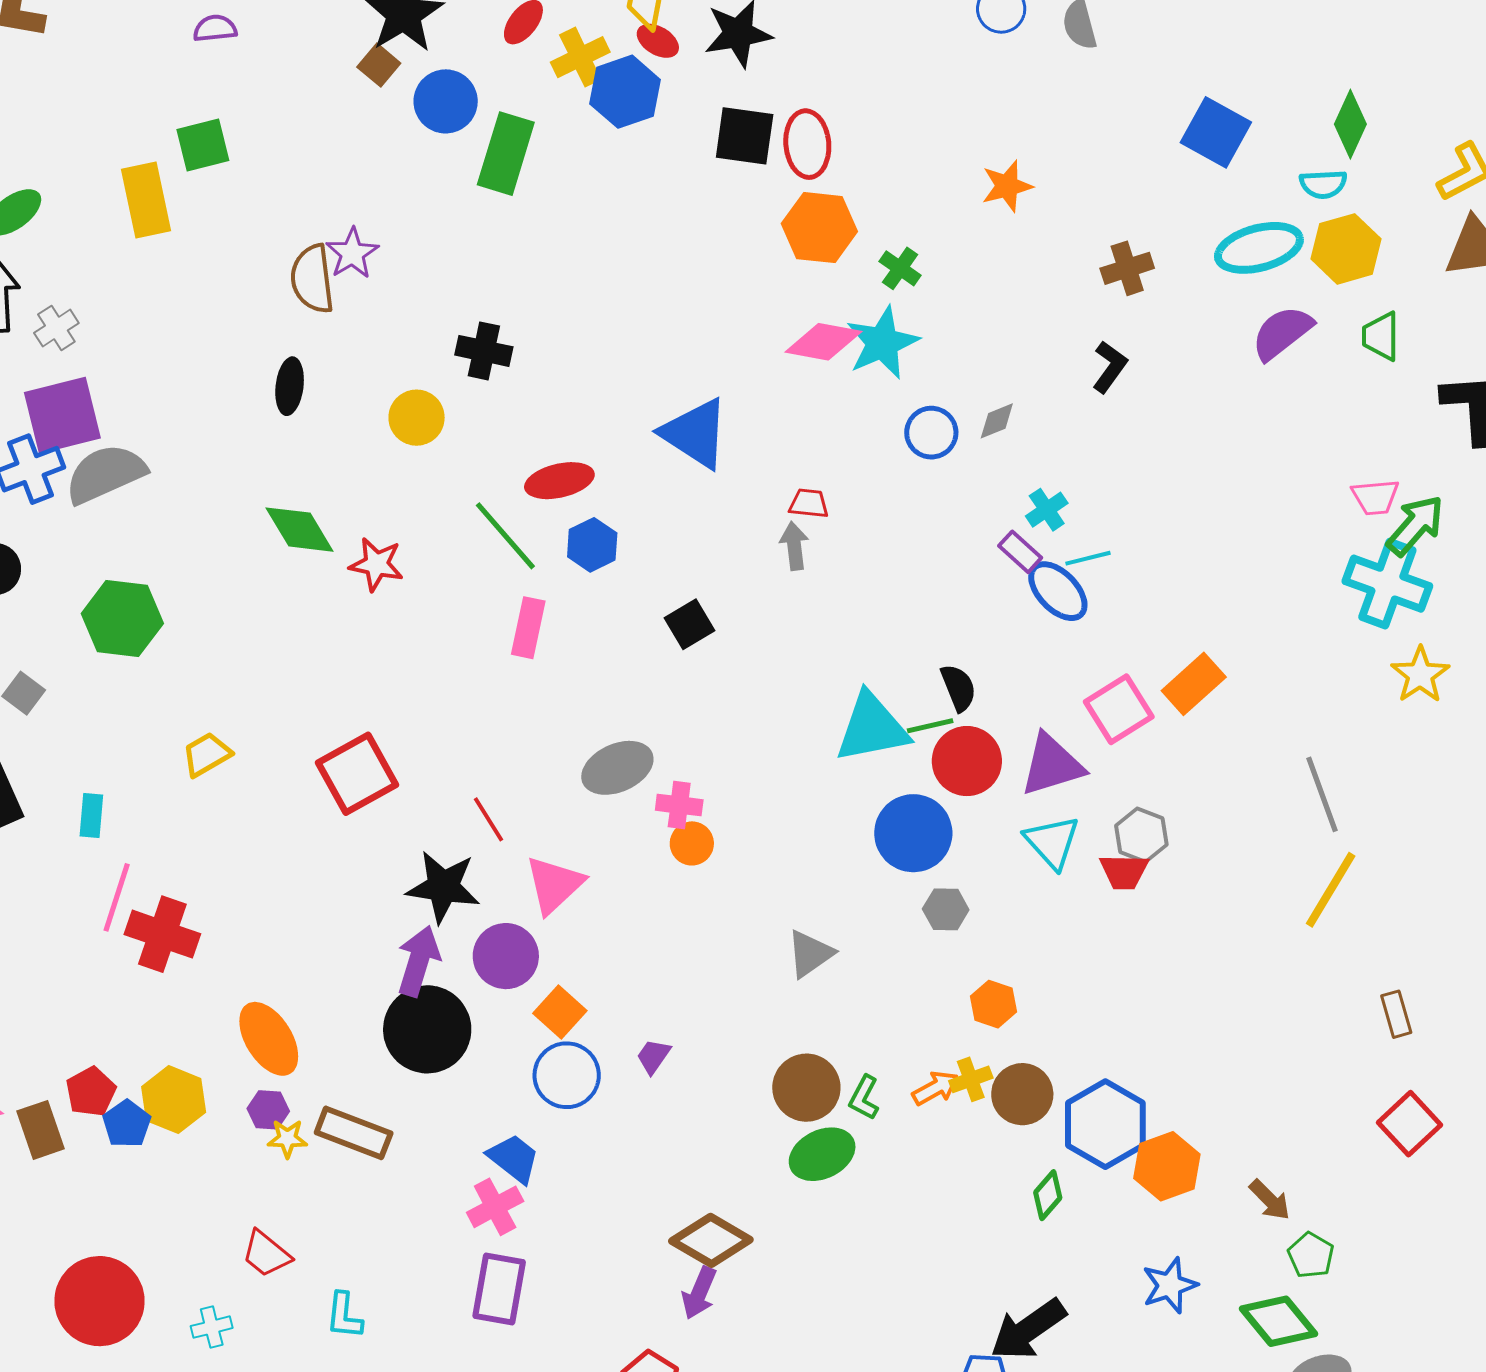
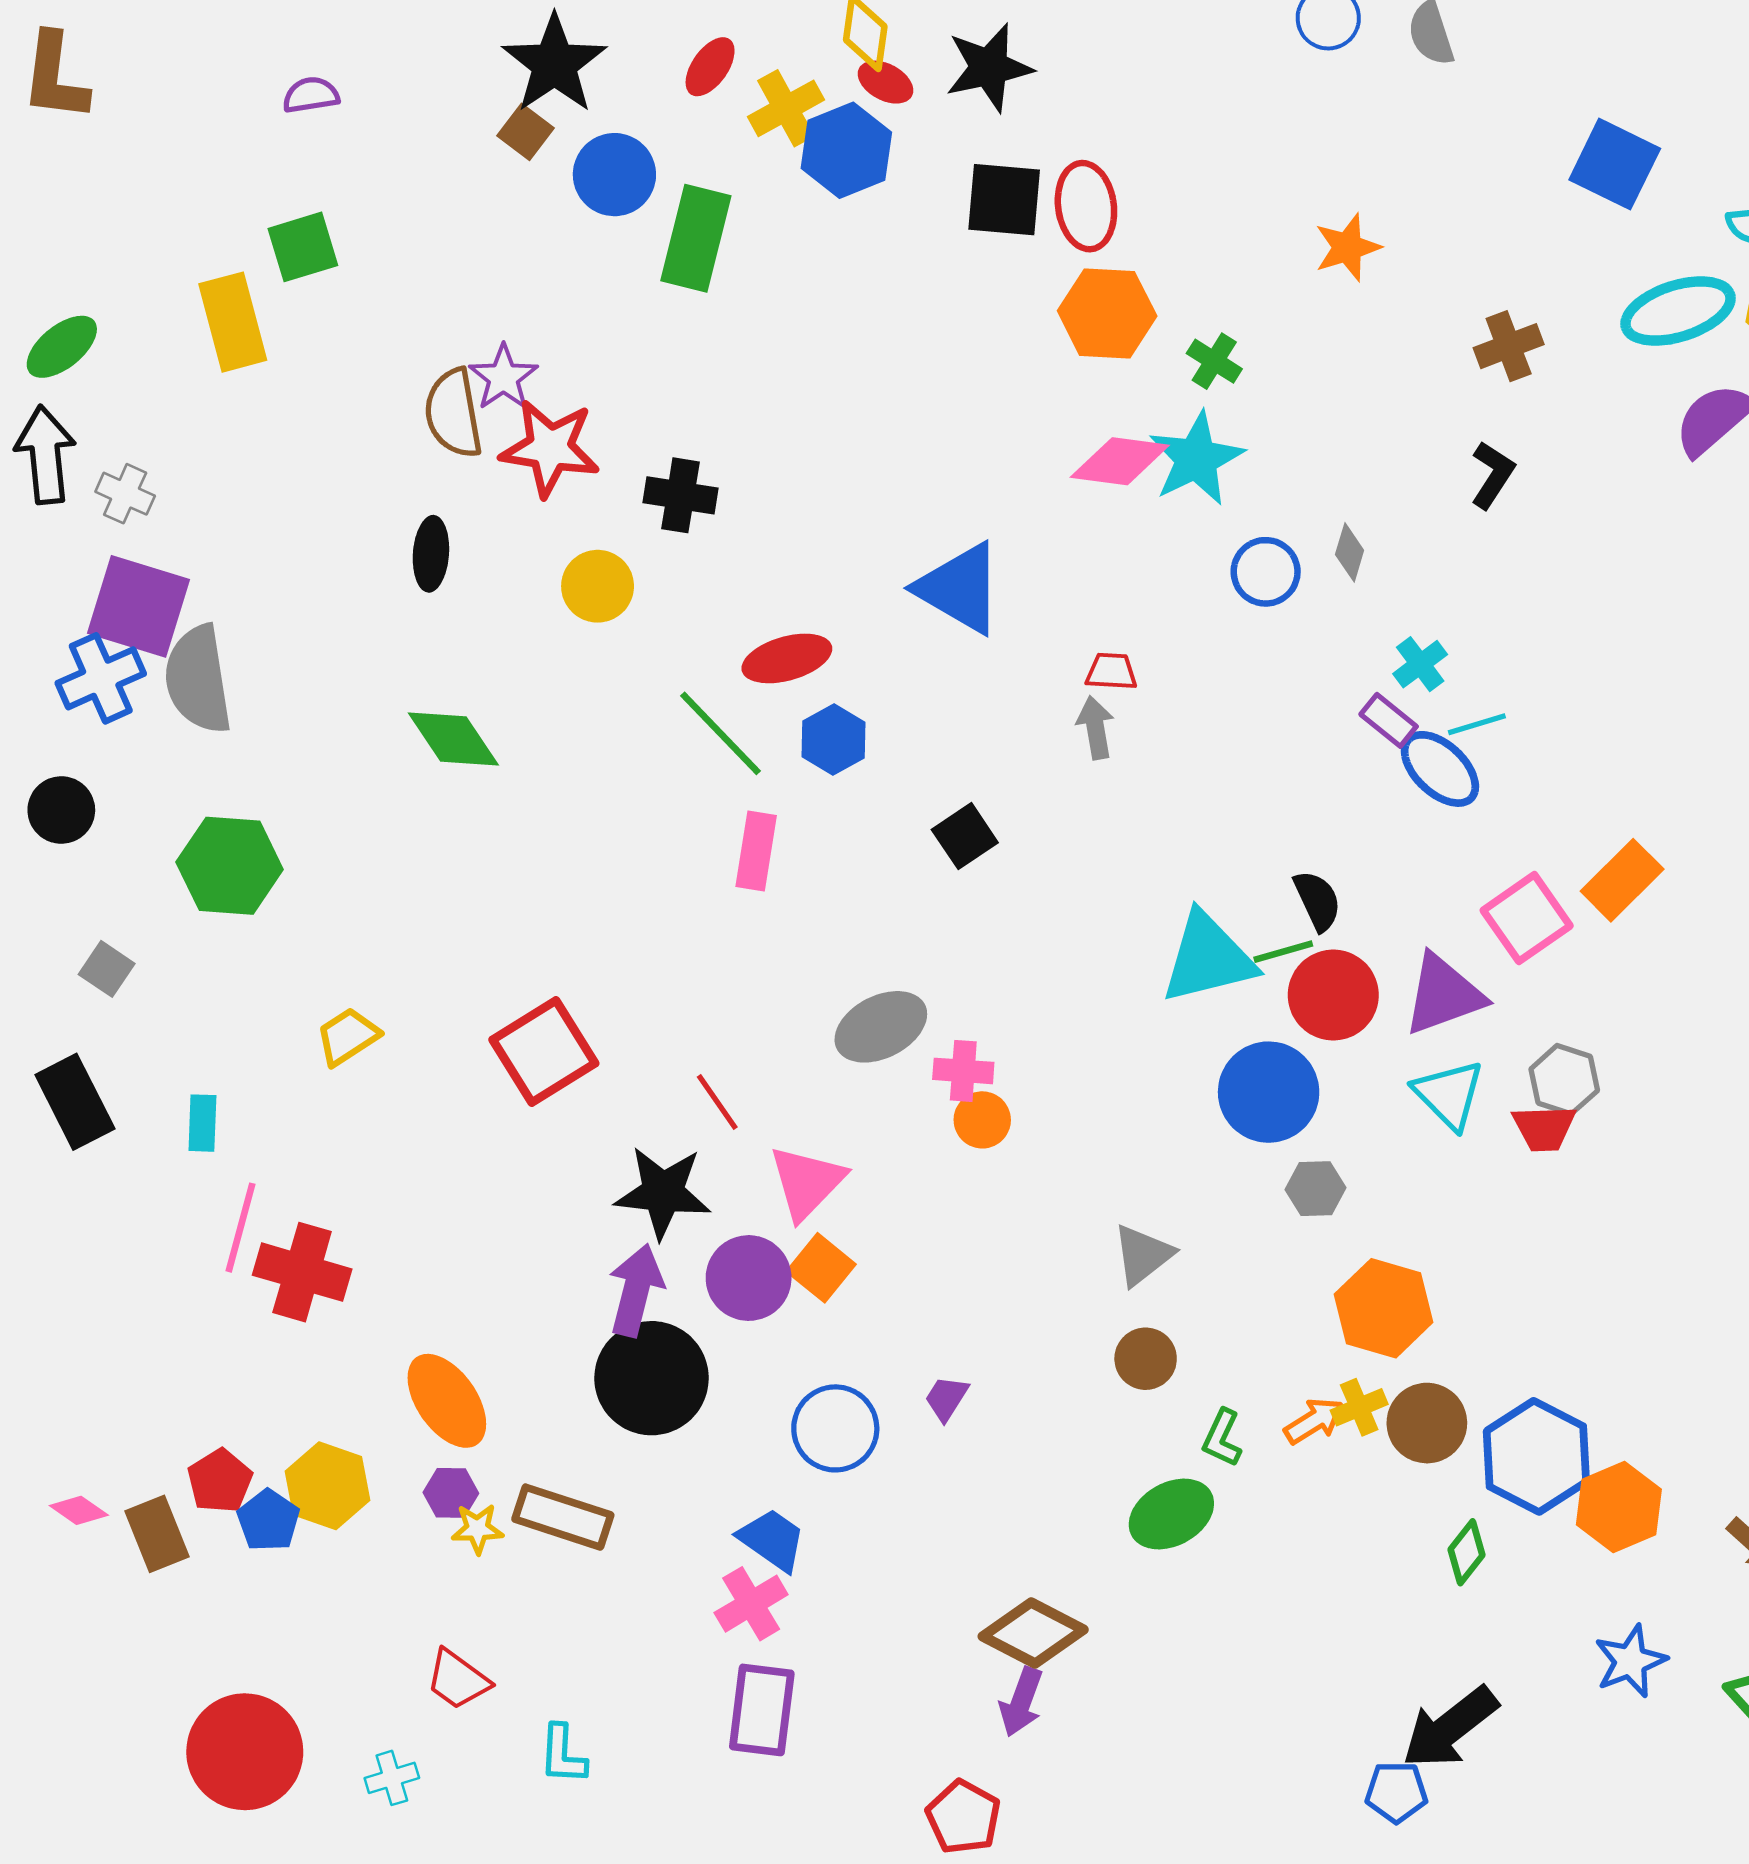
gray cross: (56, 328) -> (125, 494), turned -30
purple square: (62, 415) -> (139, 606), turned 34
gray diamond: (997, 421) -> (1350, 552), turned -48
gray semicircle: (105, 474) -> (198, 679), turned -72
red star: (376, 564) -> (550, 448), moved, size x1.4
orange hexagon: (993, 1004) -> (1384, 1308), size x1.6
orange square: (560, 1012) -> (821, 1268), moved
brown circle: (806, 1088) -> (1146, 1359), moved, size x0.7

